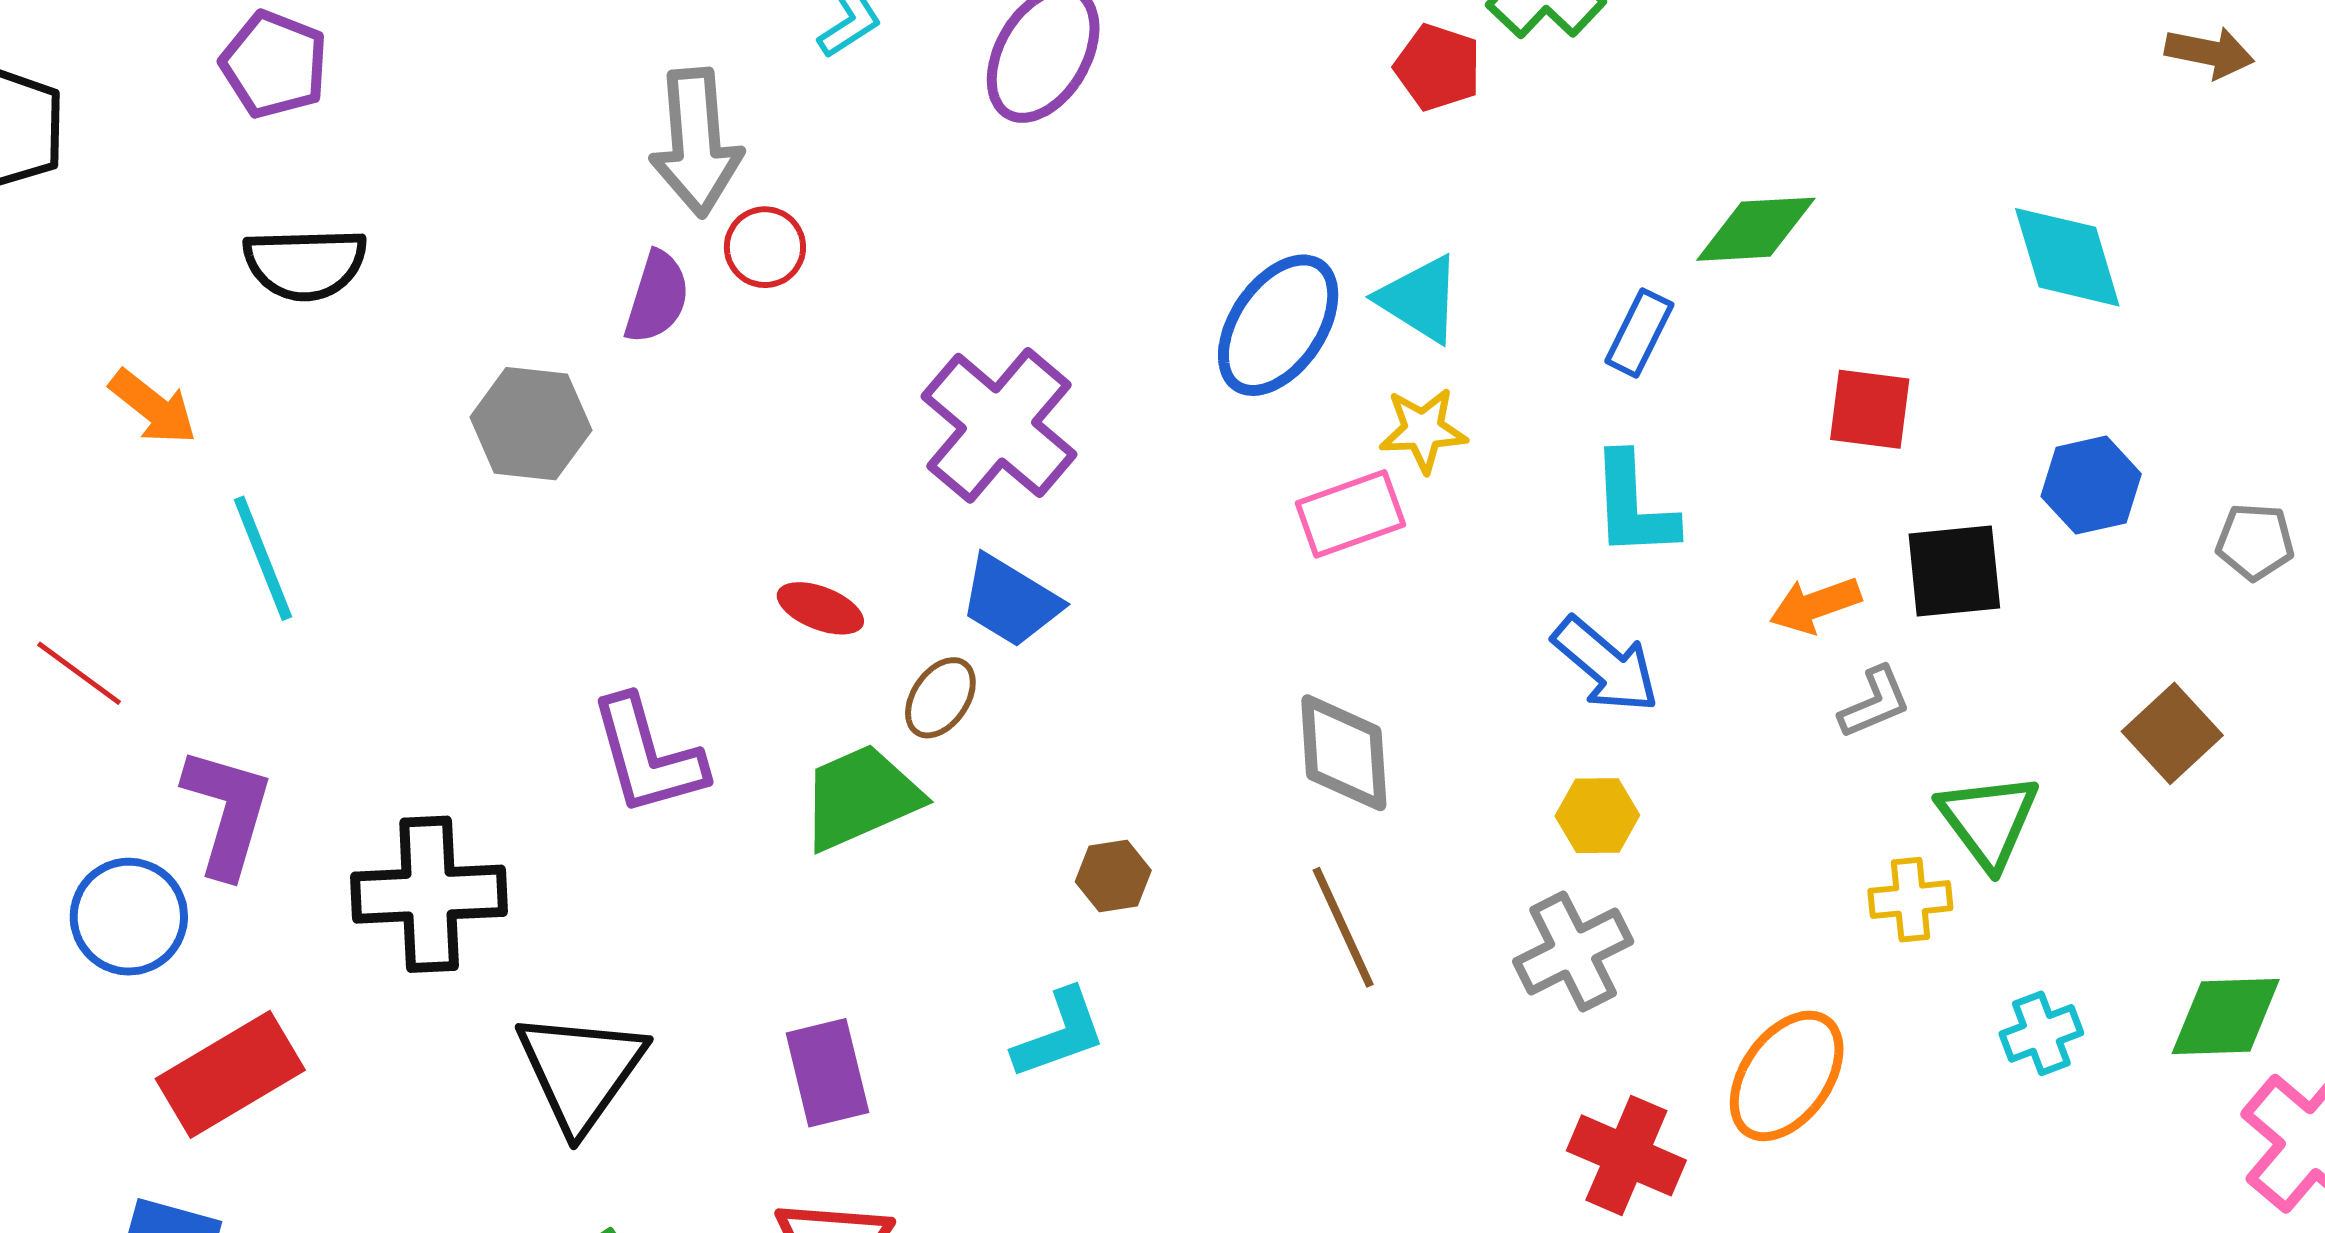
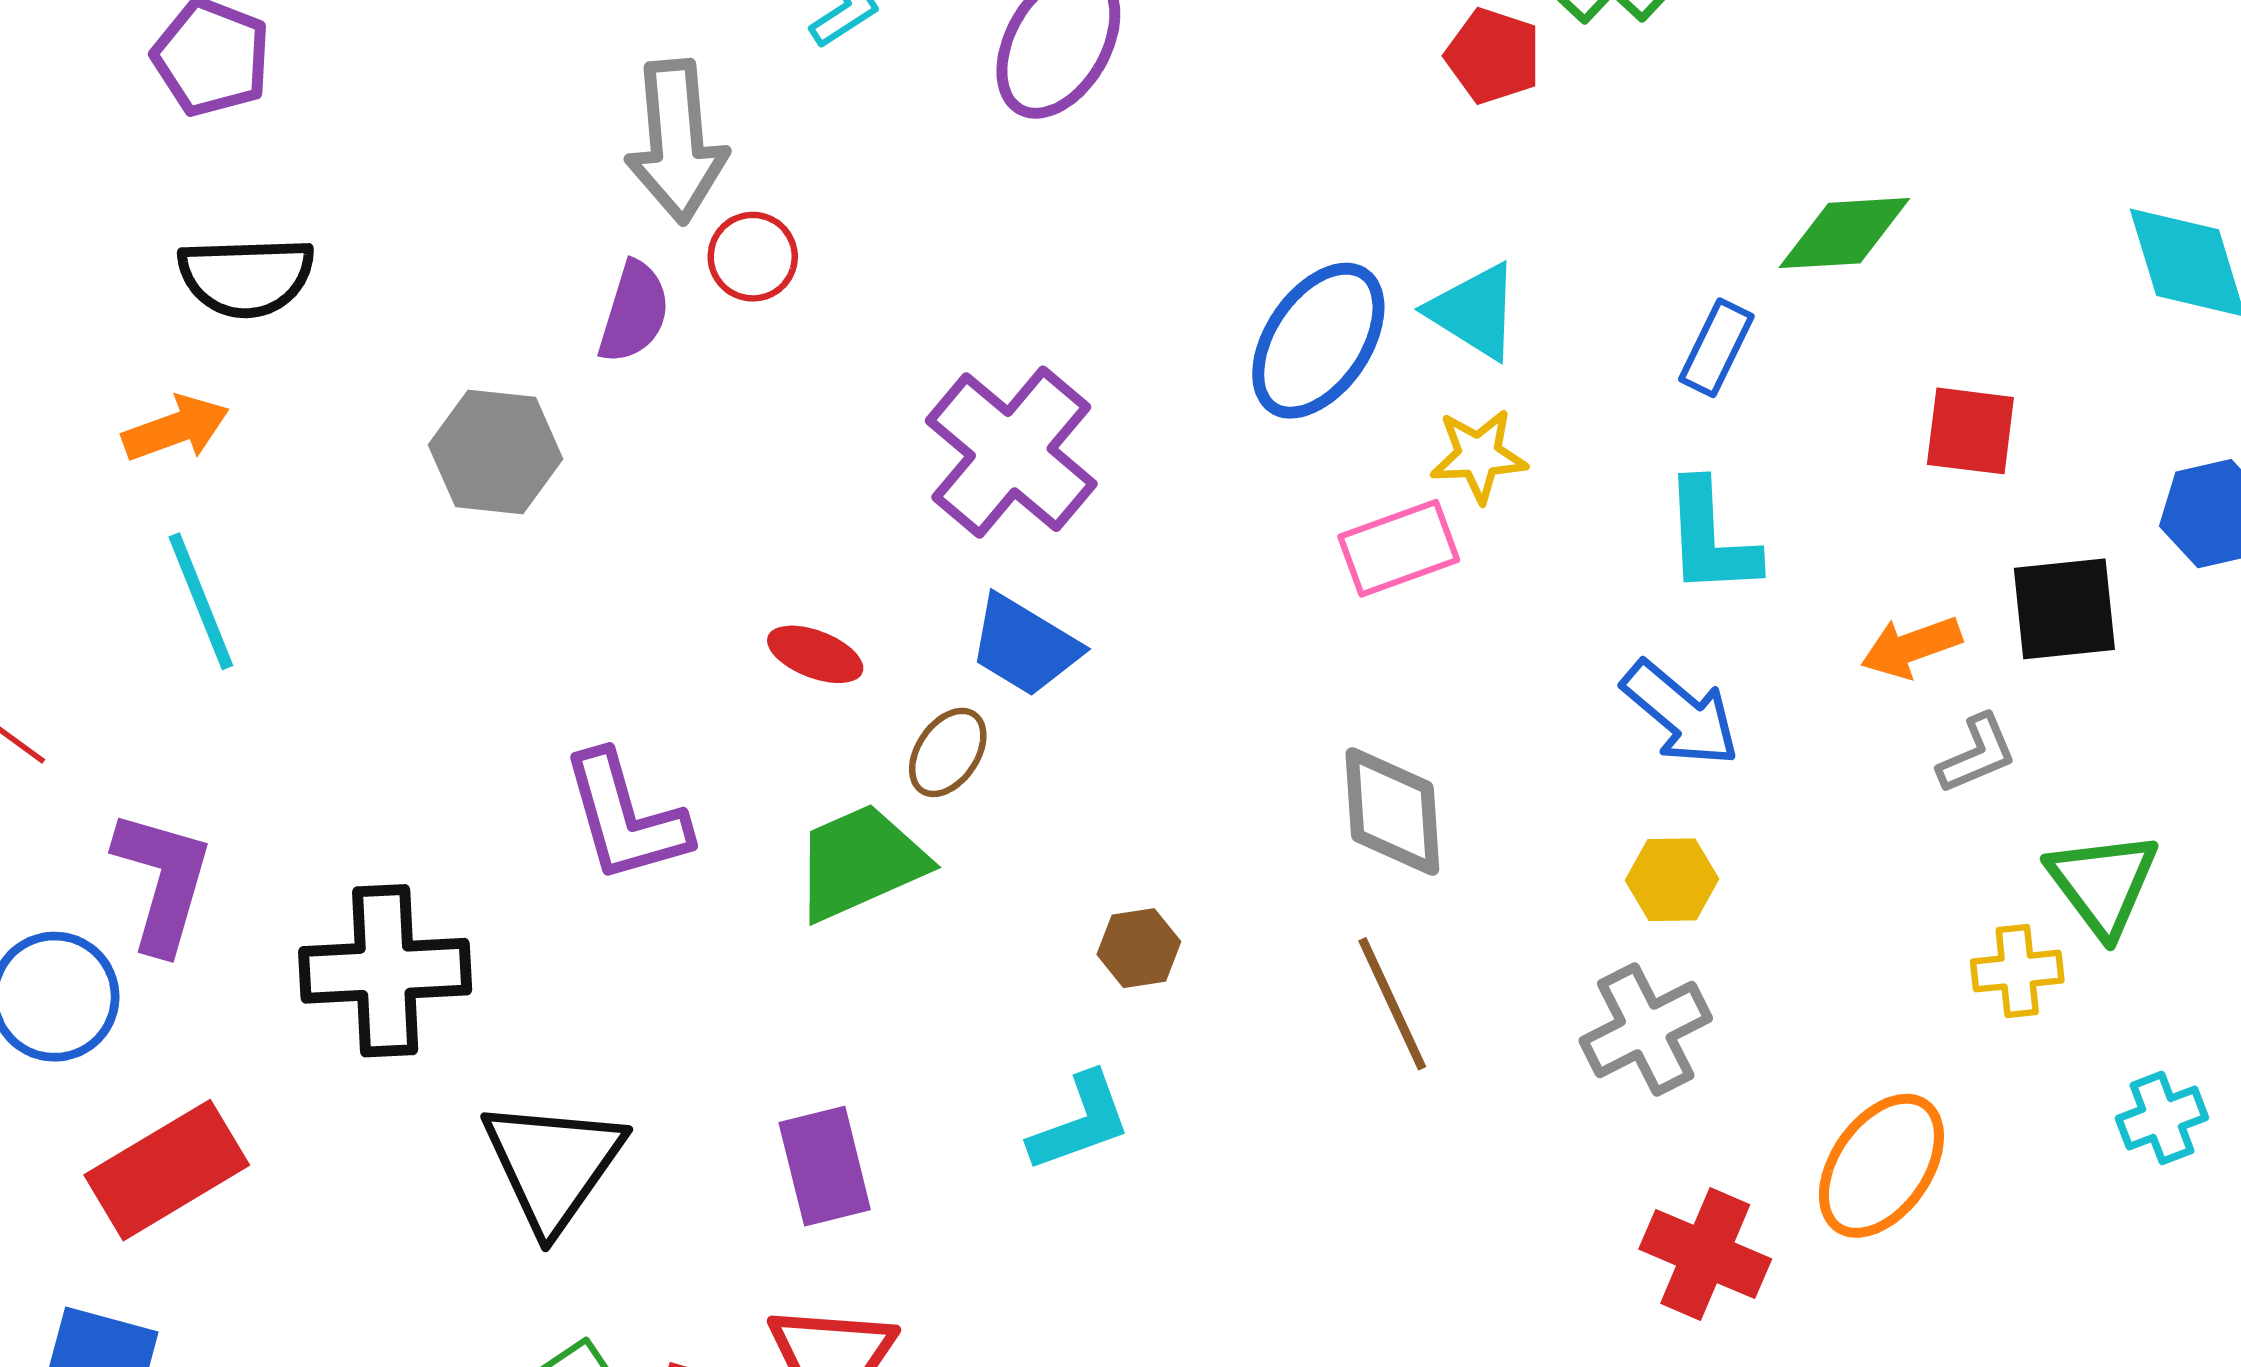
orange arrow: (153, 407) -> (176, 428), moved, turned -58

